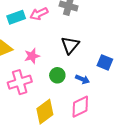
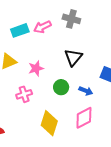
pink cross: (20, 82) -> (24, 94), size x0.7
yellow diamond: (45, 112) -> (49, 123), turned -35

